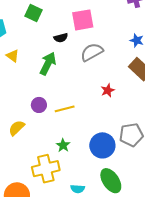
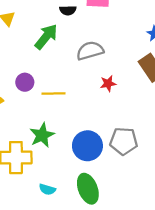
gray semicircle: (92, 52) -> (90, 51), moved
green star: (63, 145) -> (42, 135), size x1.5

